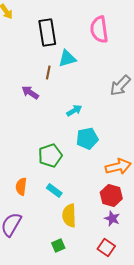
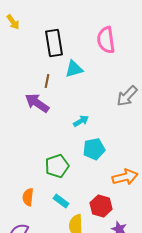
brown line: (48, 73) -> (47, 81), moved
purple arrow: (30, 93) -> (37, 103), size x1.4
red hexagon: (111, 196) -> (101, 206), moved

